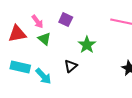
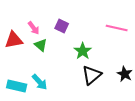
black triangle: (71, 66) -> (92, 75), moved, size x1.5
cyan rectangle: (20, 67) -> (17, 86), moved

